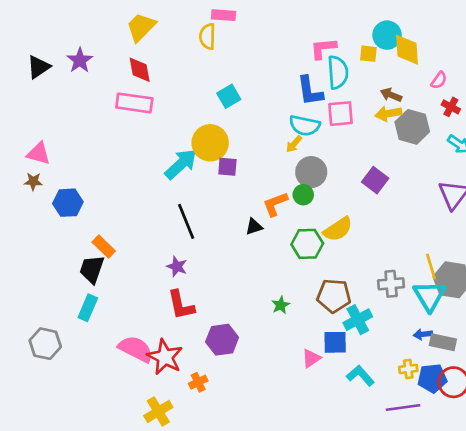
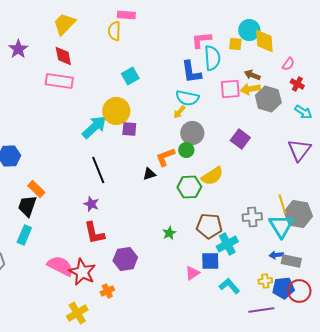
pink square: (340, 114) -> (230, 89), moved

